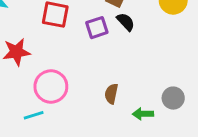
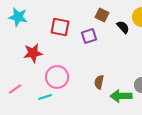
black semicircle: (126, 22) -> (123, 27), moved
green arrow: (143, 114) -> (121, 96), size x1.5

